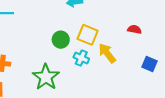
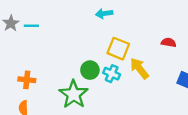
green circle: (61, 40) -> (90, 70), moved

